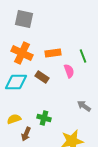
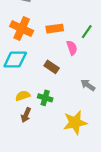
green line: (83, 56) -> (87, 32), turned 56
brown rectangle: (42, 77) -> (52, 67), moved
yellow semicircle: (14, 119) -> (23, 96), moved

